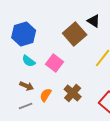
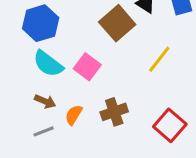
cyan semicircle: (29, 61) -> (48, 64), size x1.5
brown cross: (73, 93) -> (114, 112), turned 30

